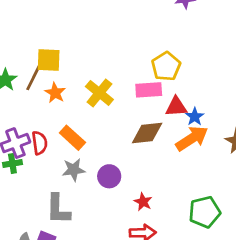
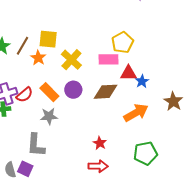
yellow square: (49, 60) -> (48, 39), moved
orange arrow: (192, 138) -> (136, 113), moved
red semicircle: (40, 143) -> (25, 95), turned 54
purple circle: (109, 176) -> (73, 90), moved

